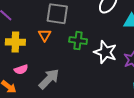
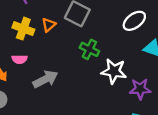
orange triangle: (45, 35) -> (49, 25), moved
white star: (105, 52) -> (114, 71), turned -30

